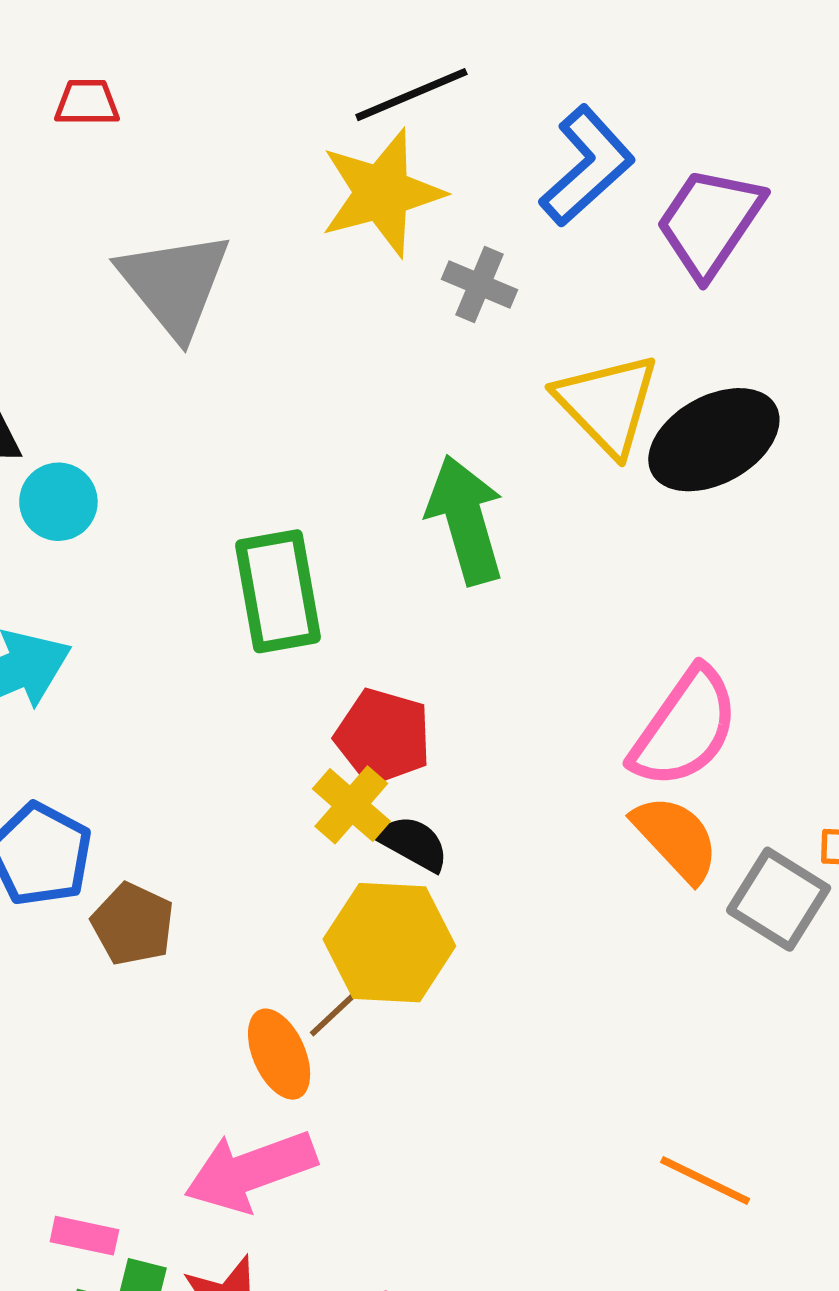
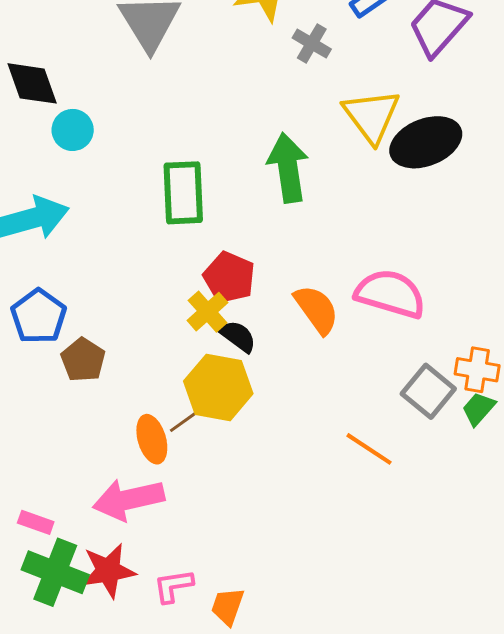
pink semicircle: (685, 728) -> (390, 294), turned -116
orange semicircle: (676, 838) -> (316, 309), moved
orange line: (705, 1180) -> (369, 449), moved

